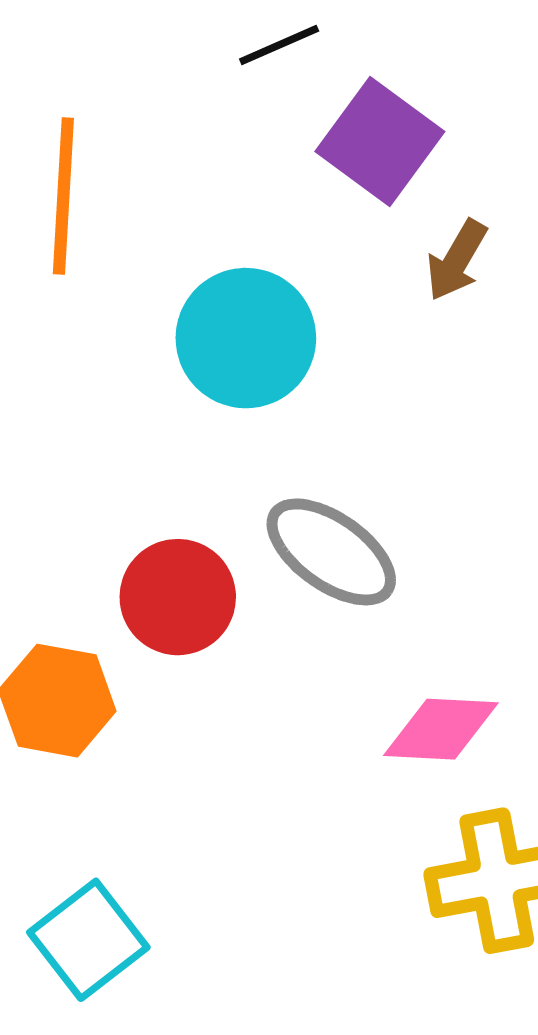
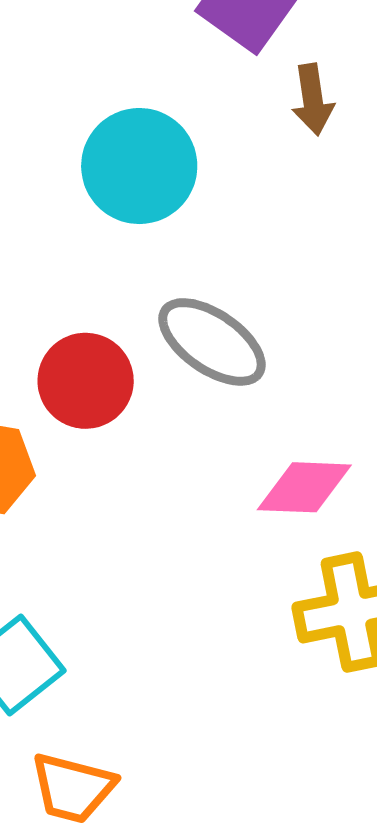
brown arrow: (457, 260) -> (313, 100), turned -38

